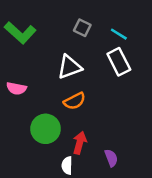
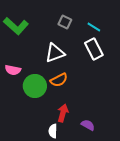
green circle: (46, 129) -> (35, 86), moved
purple semicircle: (111, 158) -> (88, 125), turned -40

